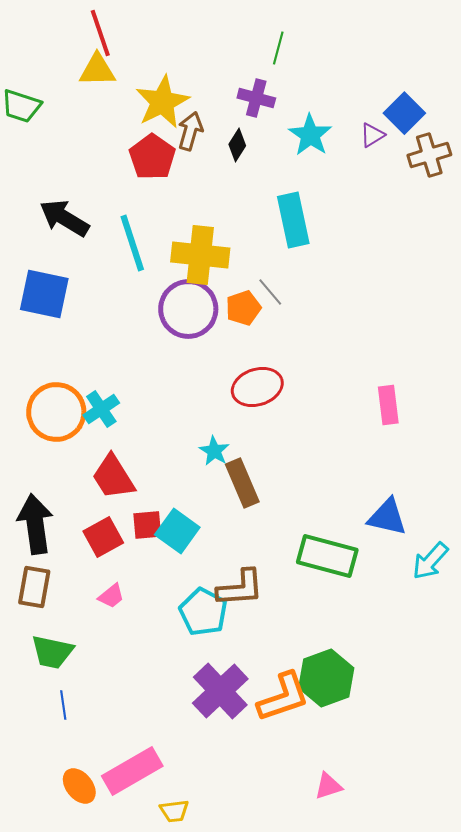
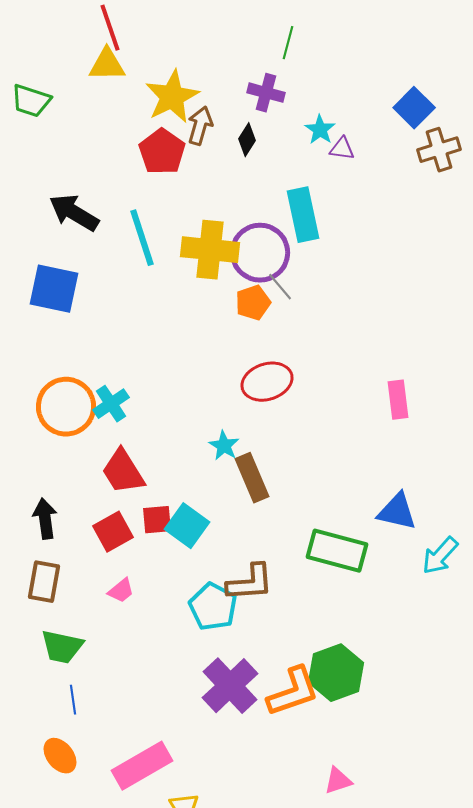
cyan star: (310, 135) -> (320, 130), size x0.7
purple triangle: (372, 135) -> (342, 149), moved, turned 40
purple circle: (188, 309) -> (260, 253), moved
black arrow: (35, 524) -> (45, 519), size x0.7
orange ellipse: (79, 786) -> (60, 756), moved

